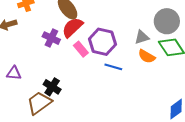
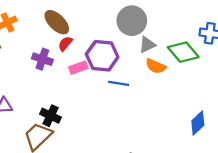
gray circle: (167, 21) -> (132, 21), moved
red semicircle: (72, 27) -> (65, 44), size x0.6
pink rectangle: (81, 49) -> (78, 68), turned -63

